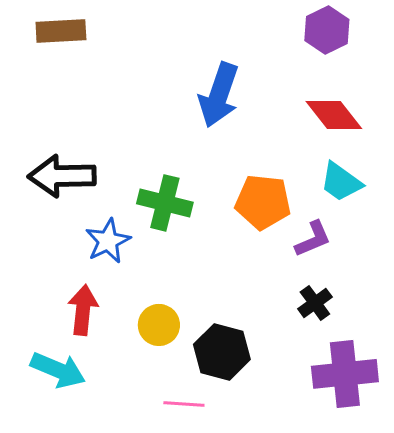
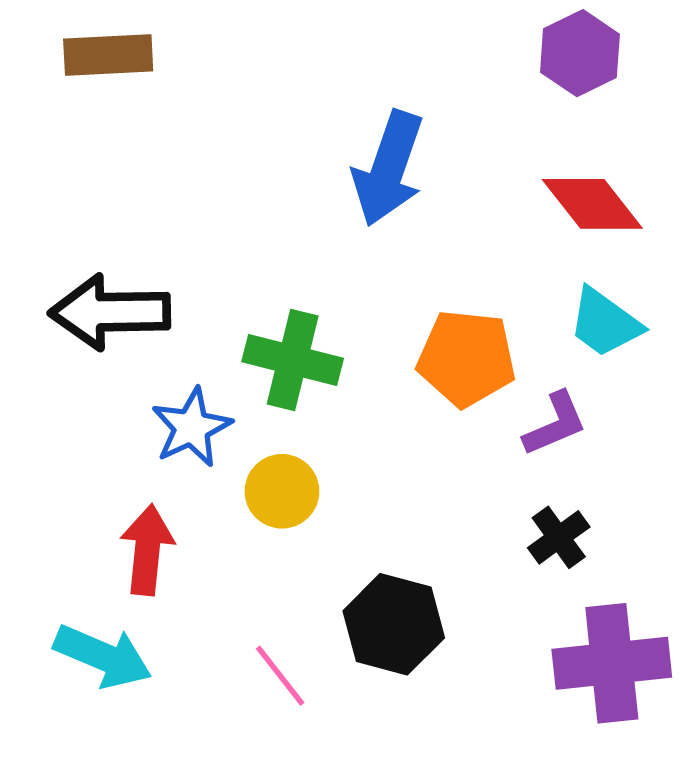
yellow circle: (159, 325) -> (282, 491), moved
pink line: (184, 404) -> (280, 676), moved, turned 48

